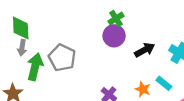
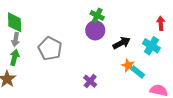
green cross: (116, 19) -> (97, 15), turned -32
green arrow: (35, 67) -> (14, 57), moved, size x0.7
orange star: (143, 89) -> (128, 65), moved

